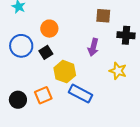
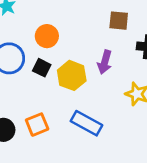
black square: (46, 52) -> (42, 68), turned -32
yellow hexagon: (65, 72) -> (72, 75), moved

